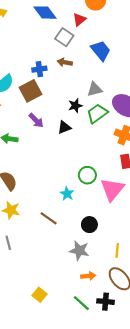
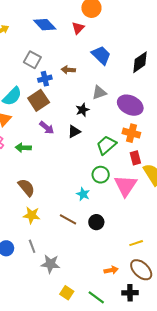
gray square: (64, 37) -> (32, 60), moved
green trapezoid: (97, 113) -> (106, 145), moved
black circle: (89, 225) -> (96, 222), moved
yellow line: (117, 250) -> (136, 243), turned 72
gray star: (79, 251) -> (50, 264), moved
green line: (81, 303) -> (96, 297), moved

